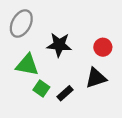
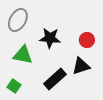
green square: (41, 89) -> (14, 86), moved
black rectangle: (65, 93) -> (55, 79), size x1.6

